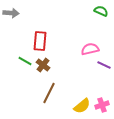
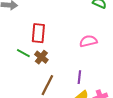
purple line: (104, 65) -> (79, 77), moved, turned 72

